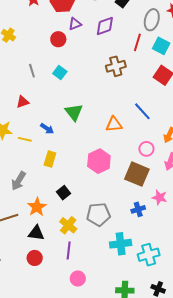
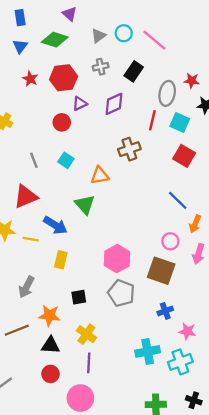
red triangle: (23, 102) -> (26, 197), size x1.6
blue line: (142, 111) -> (178, 200), moved
orange triangle: (114, 124) -> (100, 175), moved
blue arrow: (47, 129) -> (55, 225), size x1.5
black square: (64, 193) -> (79, 297), turned 32
pink star: (160, 197) -> (187, 331), moved
orange star: (37, 207) -> (49, 315), turned -30
gray pentagon: (98, 214) -> (121, 293), moved, turned 30
pink circle: (78, 279) -> (80, 398), moved, size x1.5

